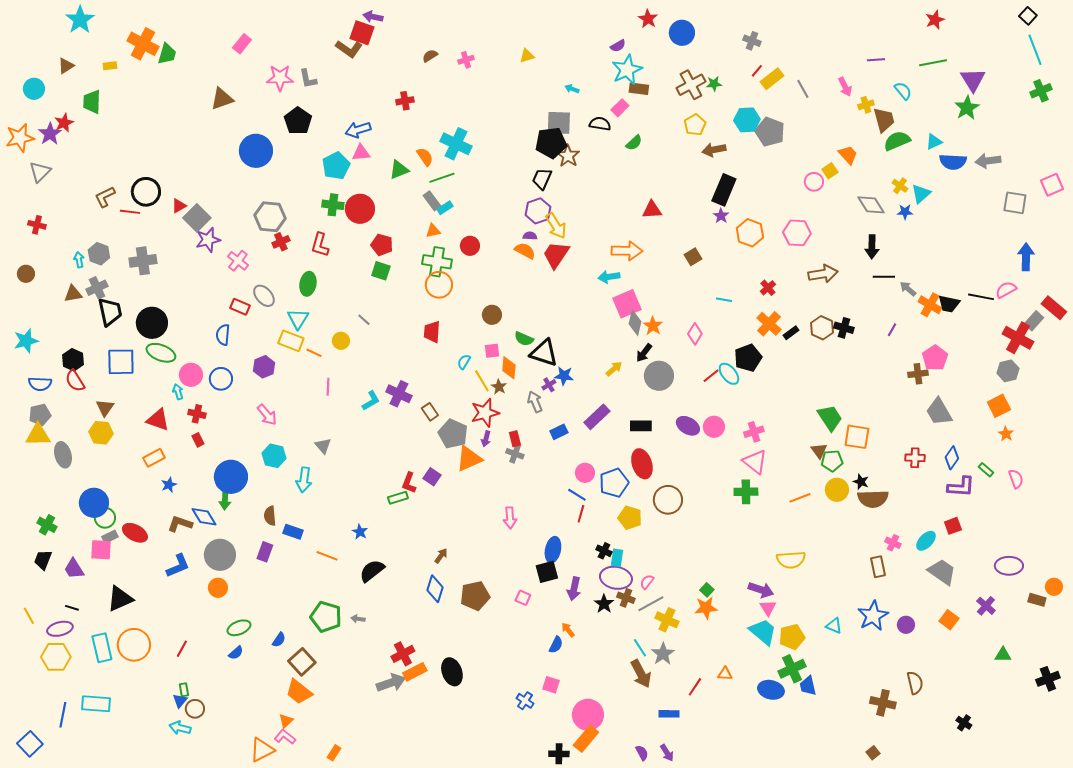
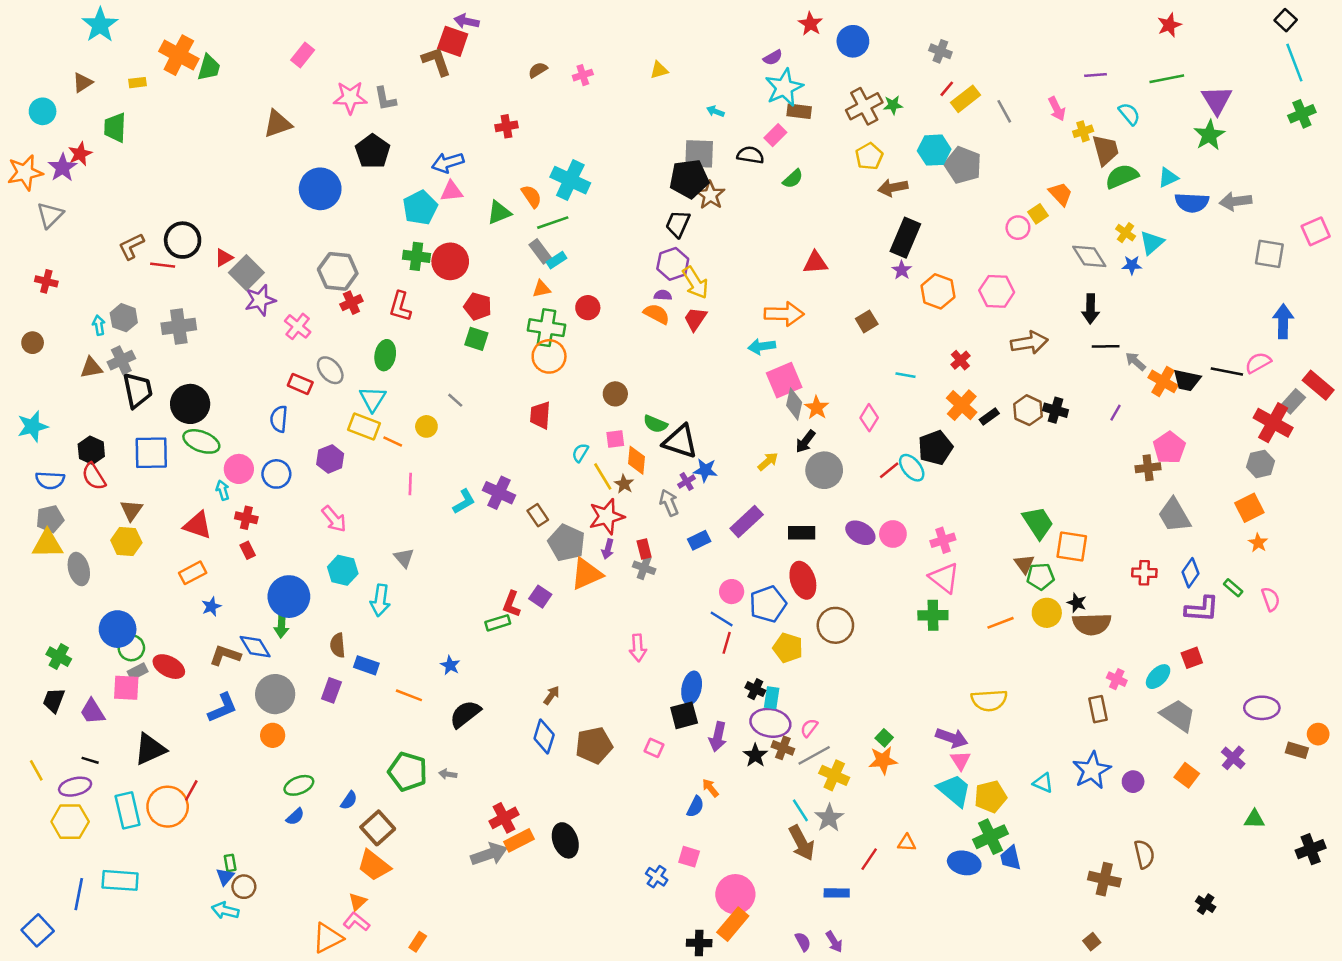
brown L-shape: (349, 49) -> (436, 61), turned -144
red trapezoid: (556, 255) -> (695, 319), size x0.7
red line: (182, 649) -> (191, 790), moved

